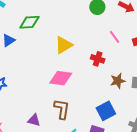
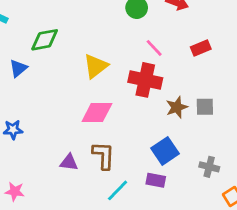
pink line: (115, 37) -> (154, 48), moved
red cross: (98, 59) -> (145, 80), size x1.6
purple triangle: (34, 120) -> (69, 162), moved

